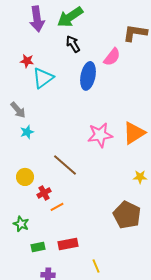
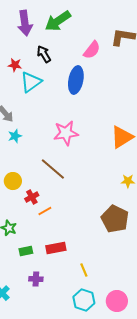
black arrow: (73, 44) -> (44, 54), moved
pink semicircle: (112, 57) -> (92, 50), moved
pink star: (100, 135) -> (66, 133), moved

